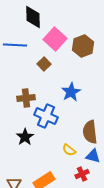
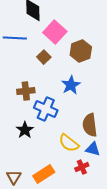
brown hexagon: (83, 46) -> (81, 51), moved
yellow semicircle: (69, 150) -> (69, 143), size x1.5

